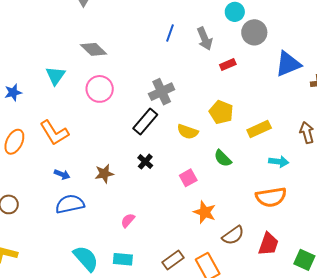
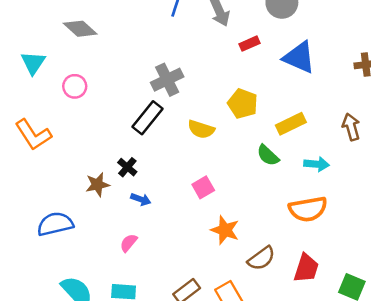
blue triangle: (288, 64) -> (299, 57), moved, turned 48
pink circle: (100, 89) -> (75, 86), moved, size x0.7
green semicircle: (223, 158) -> (268, 155), moved
black cross: (145, 162) -> (127, 167), moved
blue arrow: (62, 174) -> (141, 199), moved

